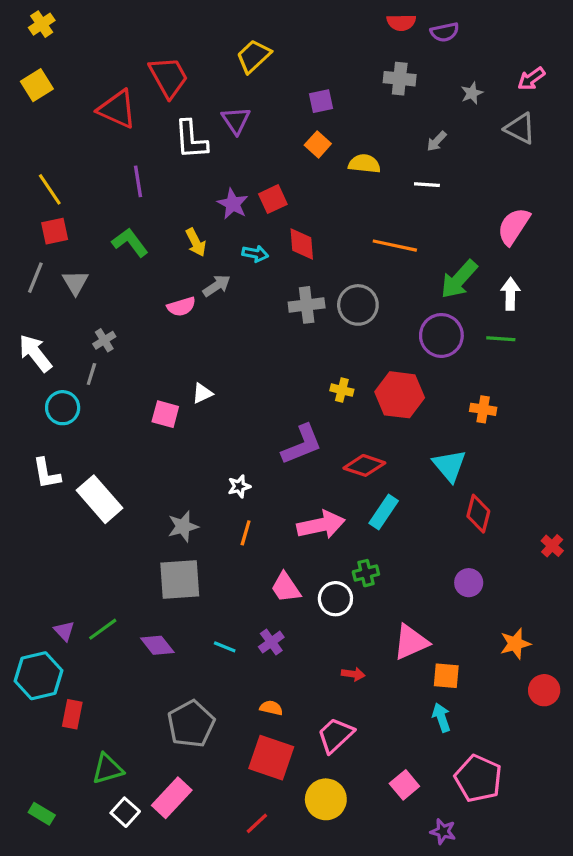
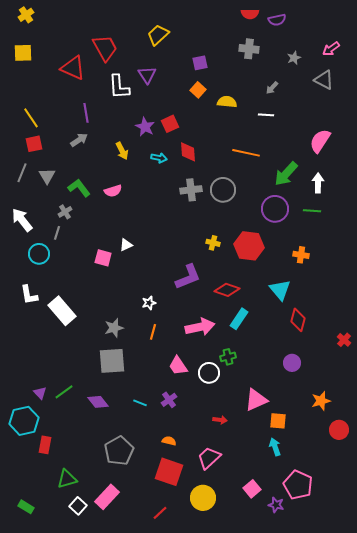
yellow square: (37, 85) -> (23, 53), turned 30
green L-shape: (130, 242) -> (79, 188), moved
gray arrow: (217, 286) -> (79, 140), moved
purple star: (443, 831) -> (276, 505), moved

